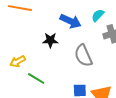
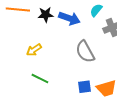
black star: (50, 40) -> (46, 15), moved
yellow arrow: (18, 61) -> (34, 50), moved

